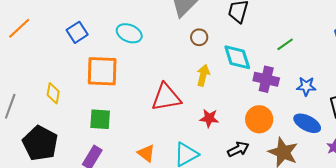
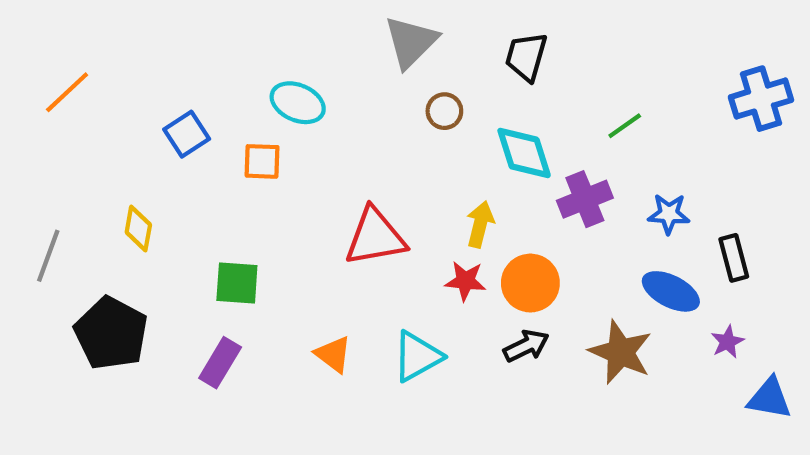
blue square: (77, 32) -> (187, 134), moved
orange square: (102, 71) -> (262, 161), moved, size x0.6
yellow arrow: (203, 75) -> (480, 224), moved
purple cross: (266, 79) -> (585, 199), turned -35
orange circle: (259, 119) -> (530, 283), moved

